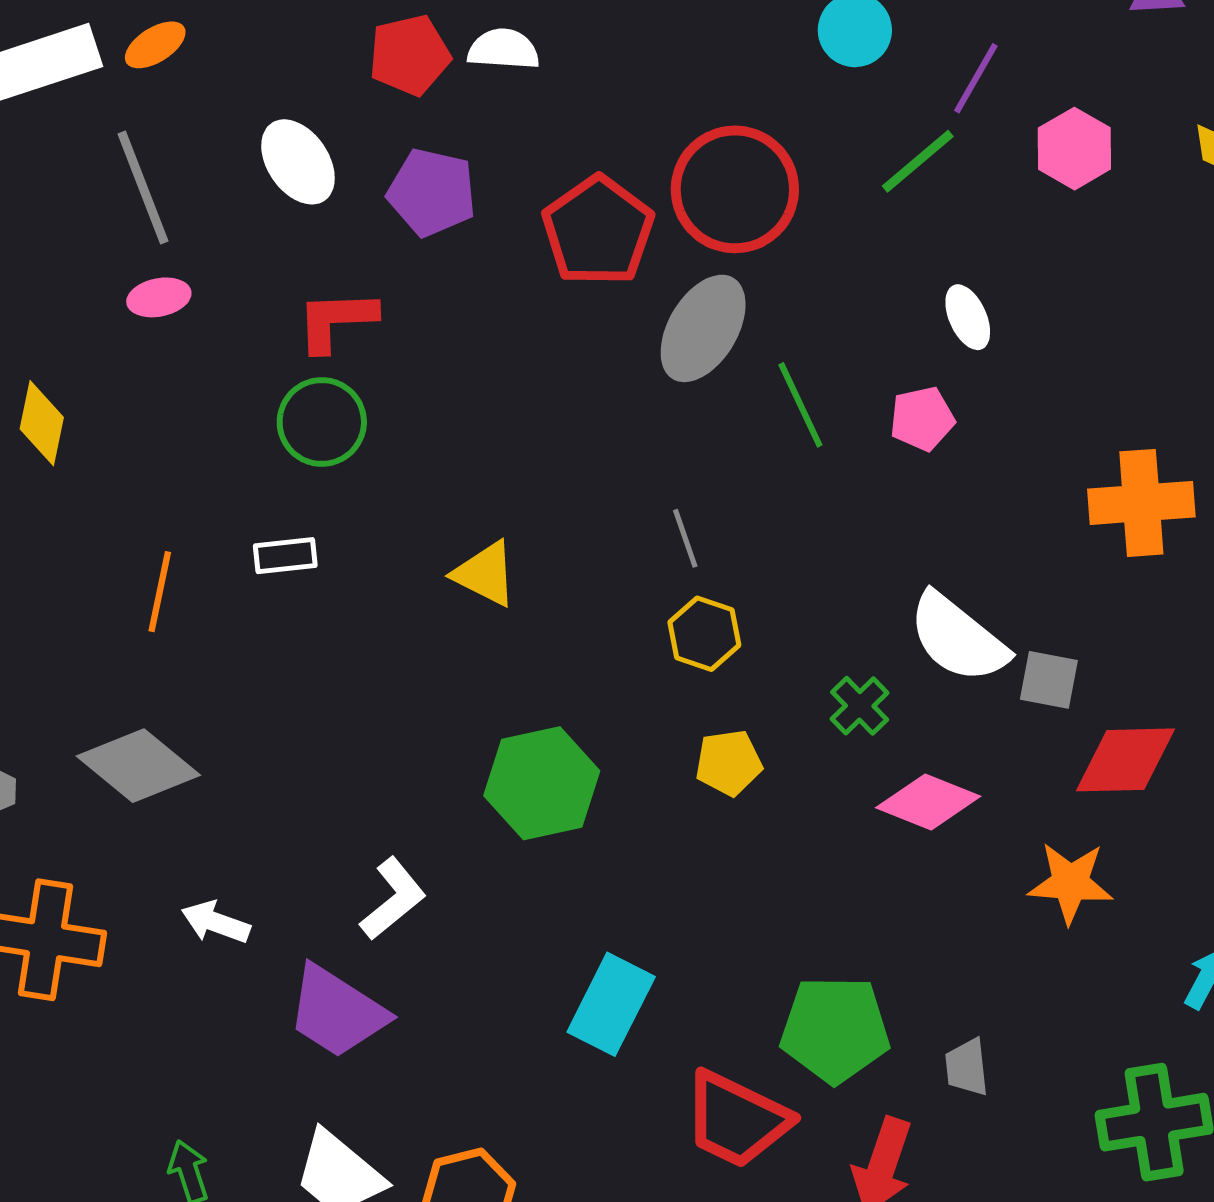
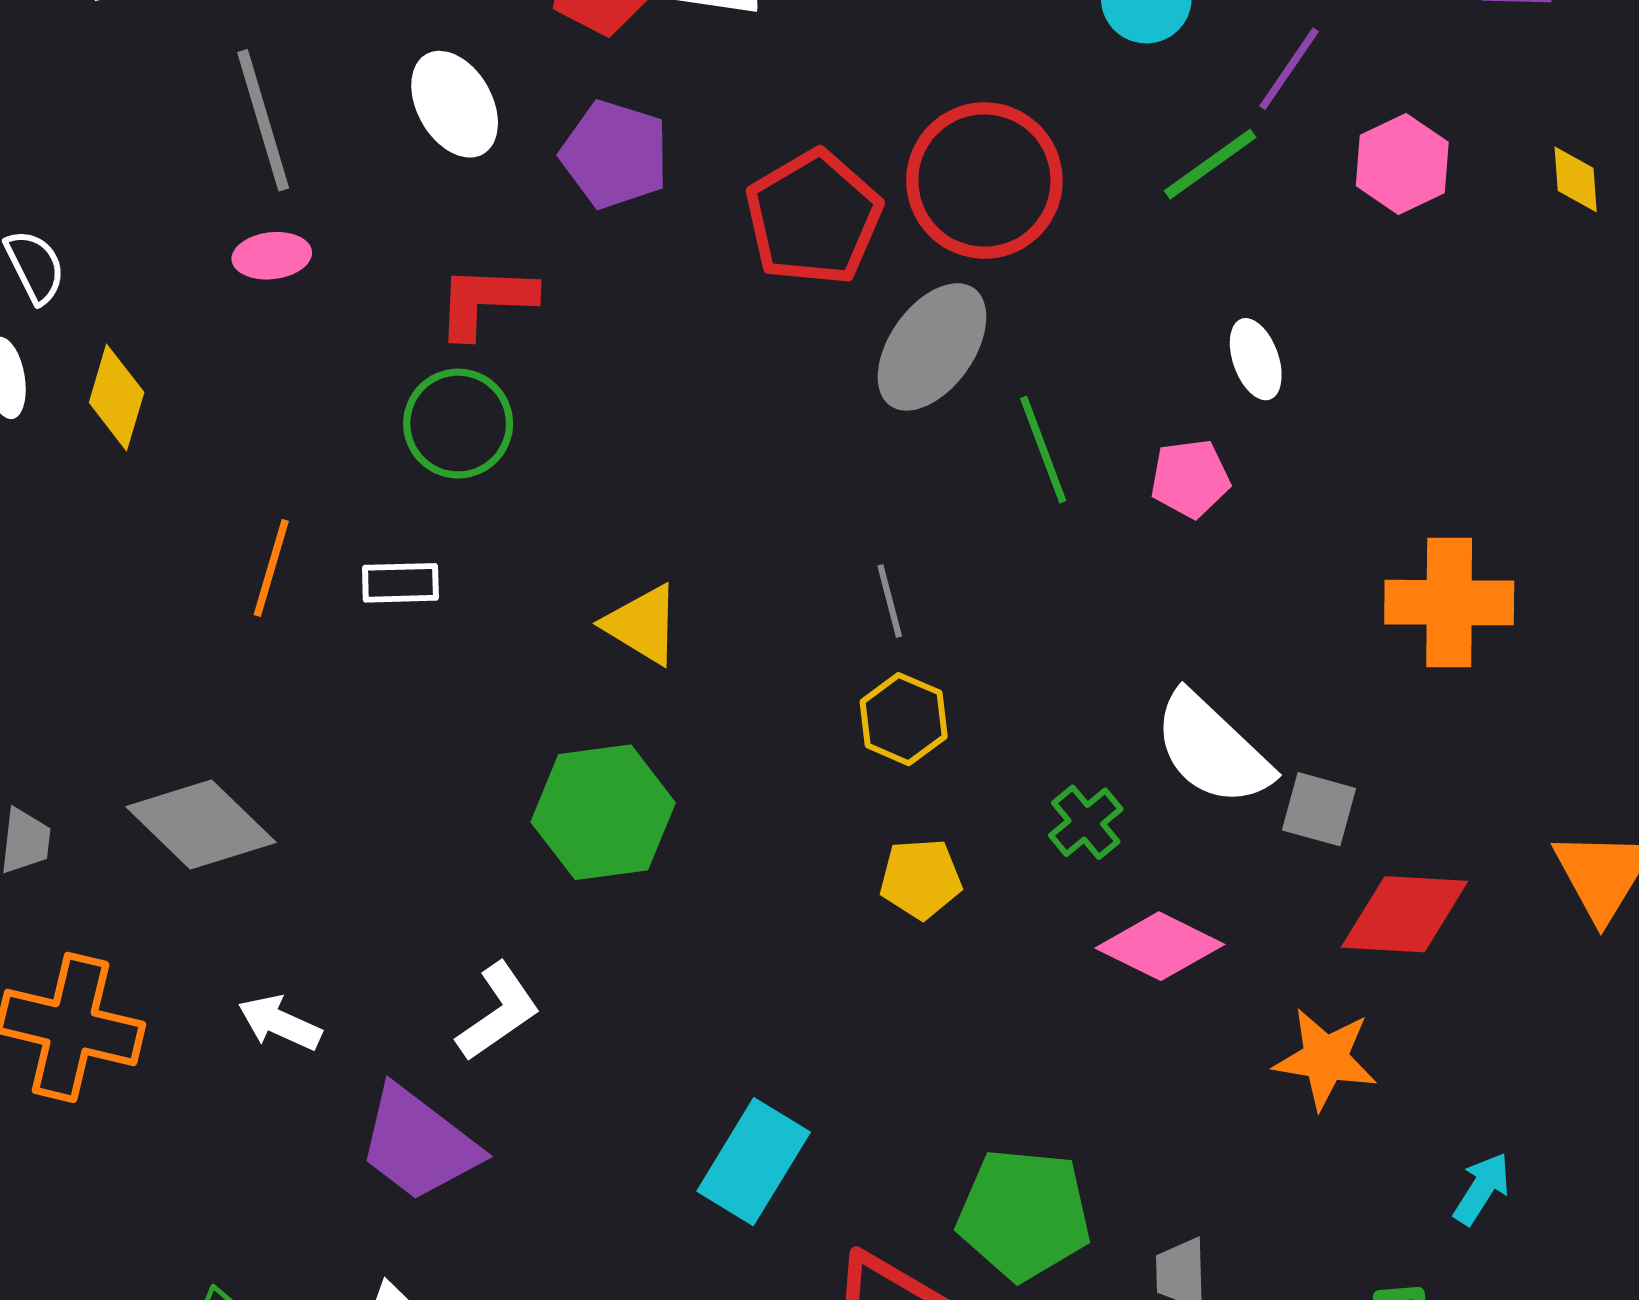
orange line: (160, 592) -> (271, 568), moved
green hexagon: (542, 783) -> (603, 812), moved

